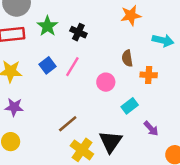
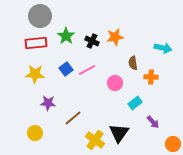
orange star: (131, 15) -> (115, 37), moved
pink line: (72, 67) -> (87, 70), turned 30
purple star: (14, 107) -> (48, 103), moved
brown line: (68, 124) -> (73, 118), moved

